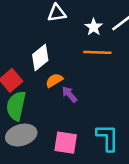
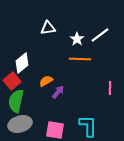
white diamond: (40, 58) -> (22, 63), moved
purple arrow: (69, 94) -> (58, 92), turned 80

